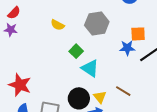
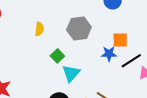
yellow semicircle: (58, 25) -> (39, 29), turned -112
cyan triangle: (90, 68) -> (71, 73), turned 36

